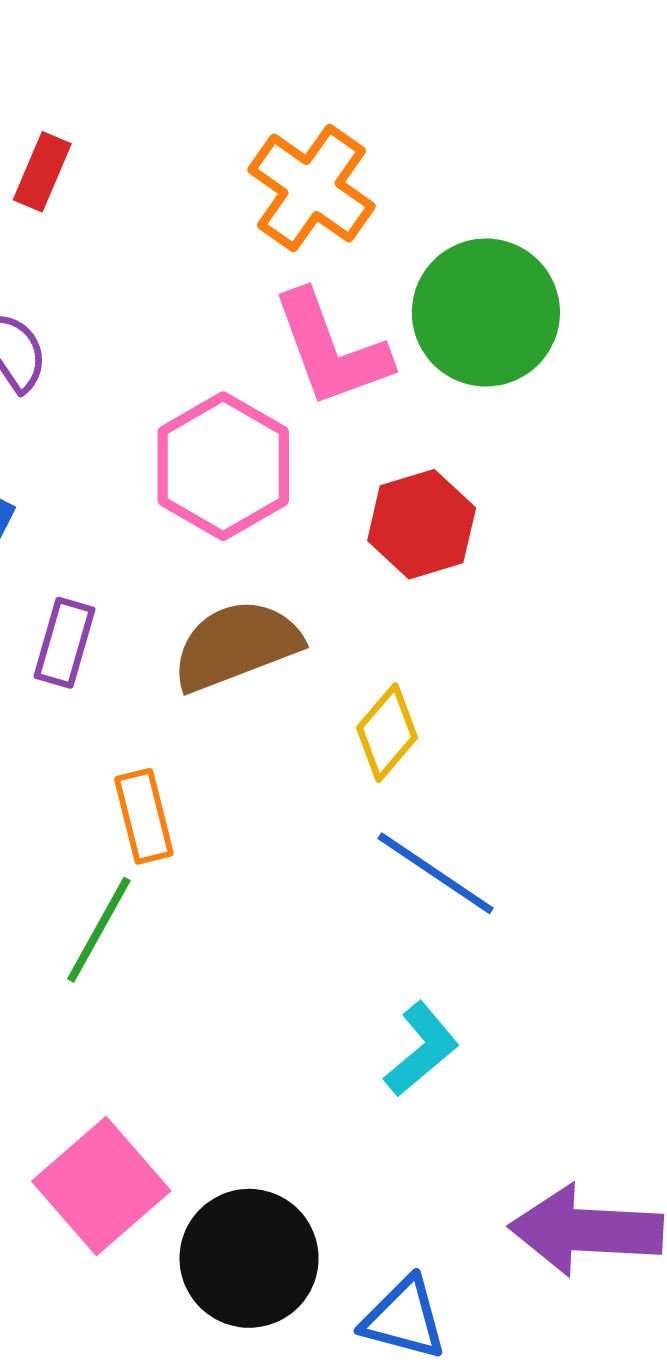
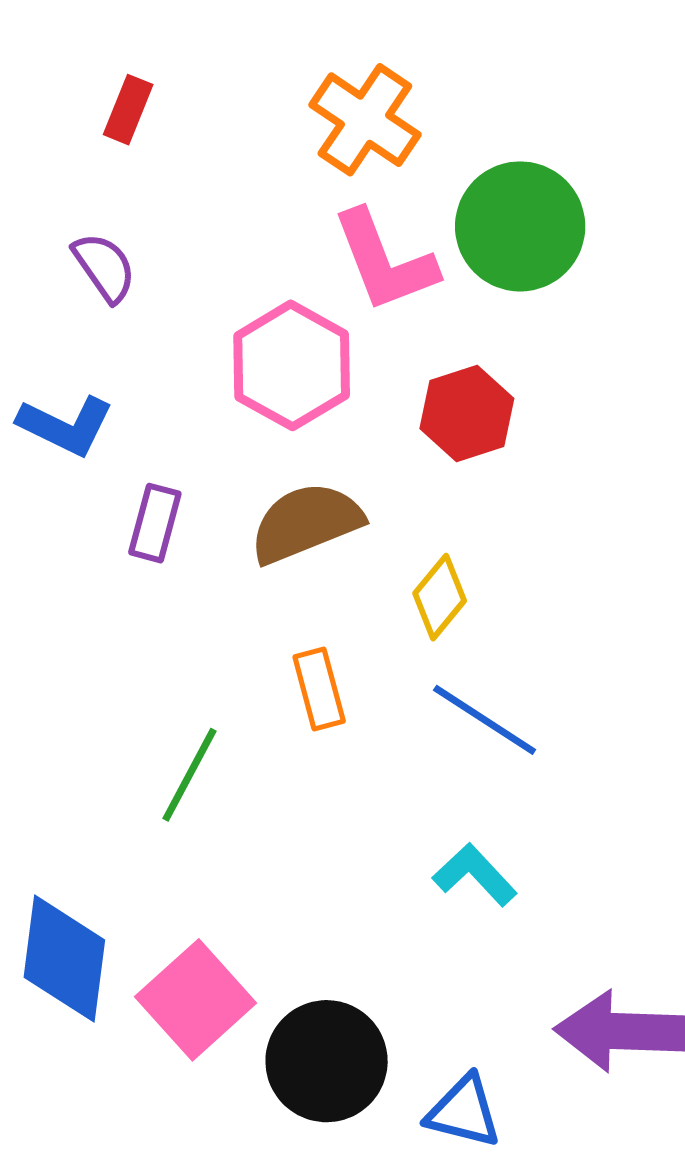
orange rectangle: (144, 816) -> (319, 689), moved
cyan L-shape: (421, 1049) -> (475, 875), turned -92

